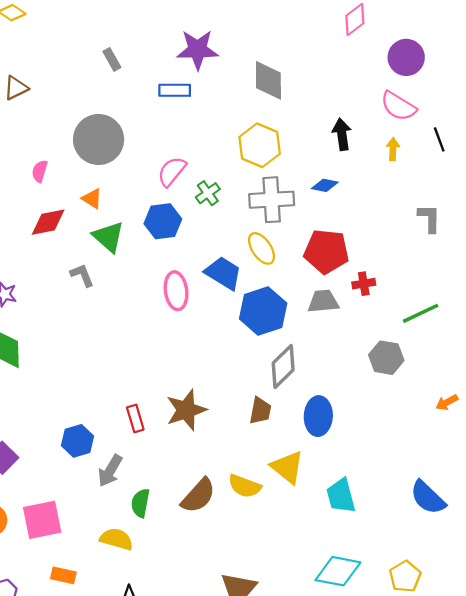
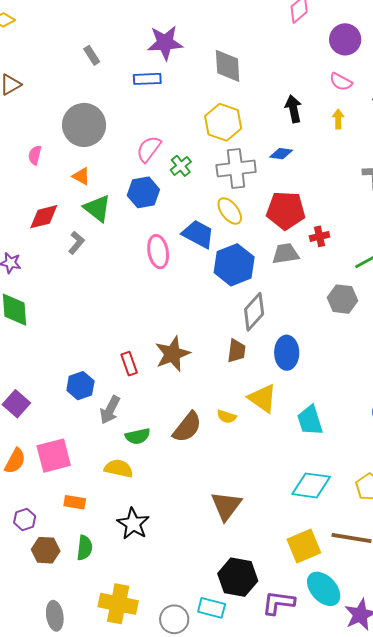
pink semicircle: (398, 106) -> (341, 82), size x0.7
red diamond: (48, 222) -> (44, 217), moved
gray L-shape: (82, 275) -> (76, 243), turned 65
yellow semicircle: (245, 486) -> (227, 417), size x0.7
green semicircle: (140, 503) -> (138, 436), turned -110

